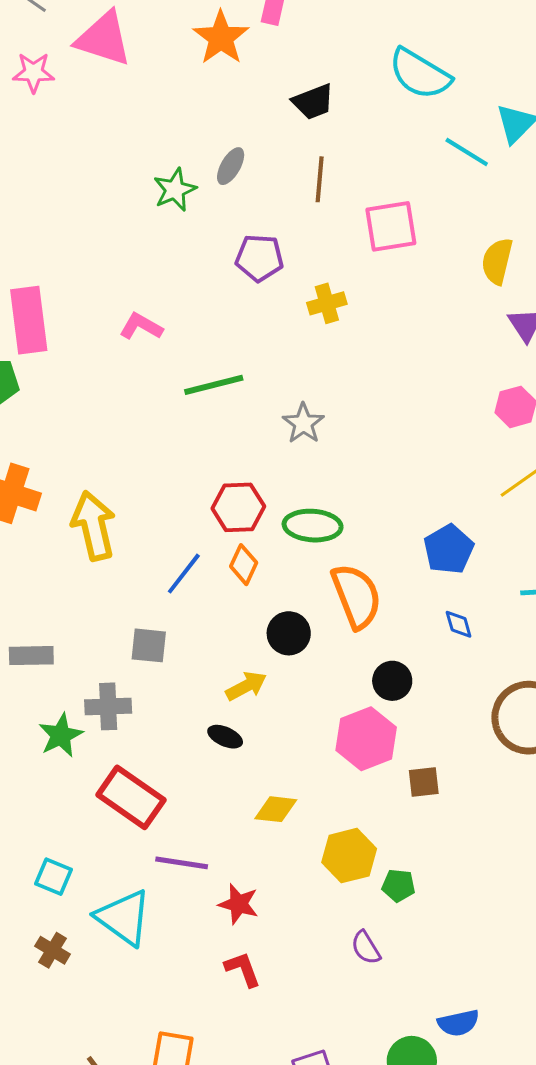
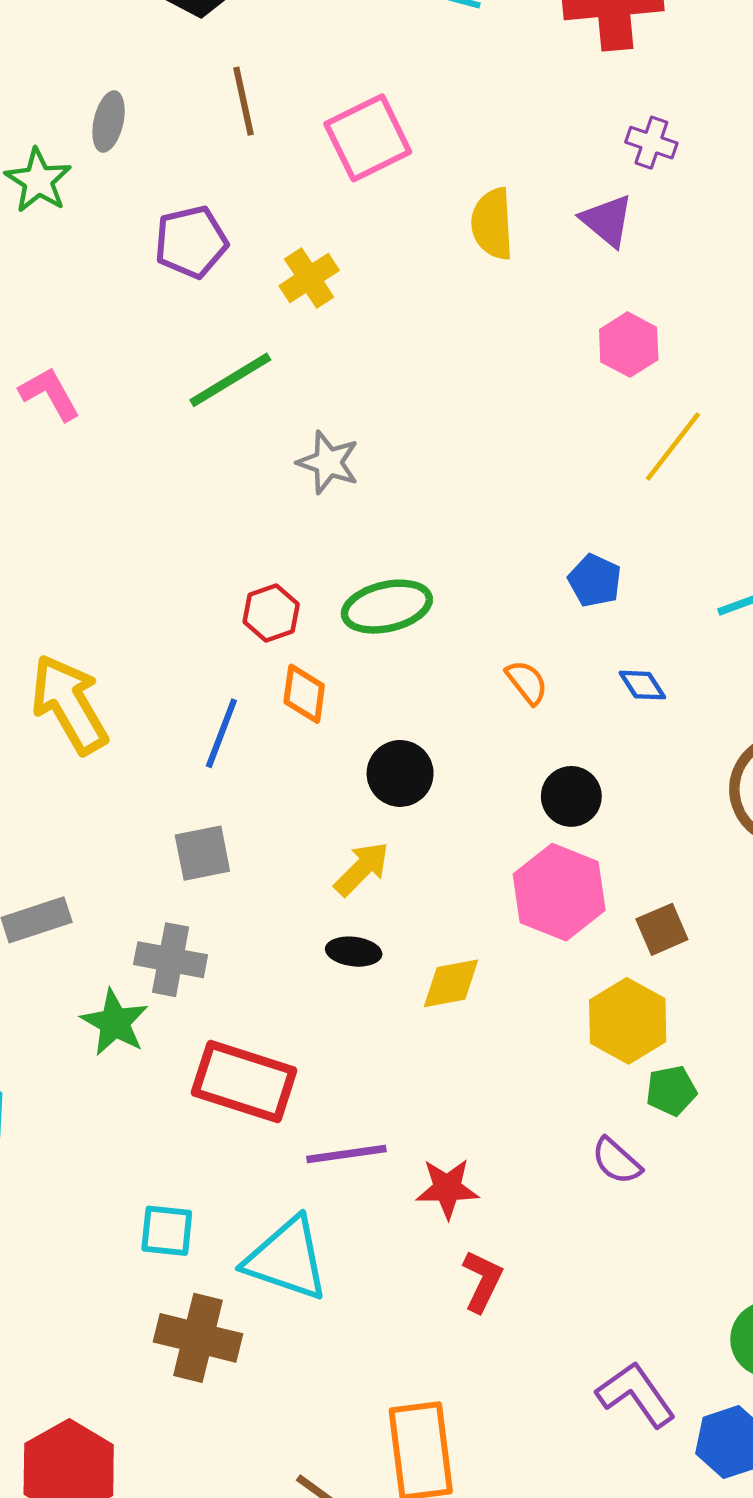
yellow semicircle: (497, 261) -> (492, 224), moved
pink L-shape: (141, 326) -> (50, 394), turned 48
green line: (214, 385) -> (230, 380), moved
red hexagon: (238, 507) -> (271, 613), size x0.7
blue pentagon: (449, 549) -> (595, 581), size x0.7
orange semicircle: (356, 596) -> (527, 682), moved, size x0.5
gray cross: (108, 706) -> (171, 960), turned 30
yellow diamond: (276, 809) -> (451, 983), moved
yellow hexagon: (349, 856) -> (628, 1021), moved
purple semicircle: (366, 948) -> (617, 1161), moved
brown cross: (53, 950) -> (198, 1338), size x1.6
red L-shape: (243, 969) -> (482, 1281), turned 63

